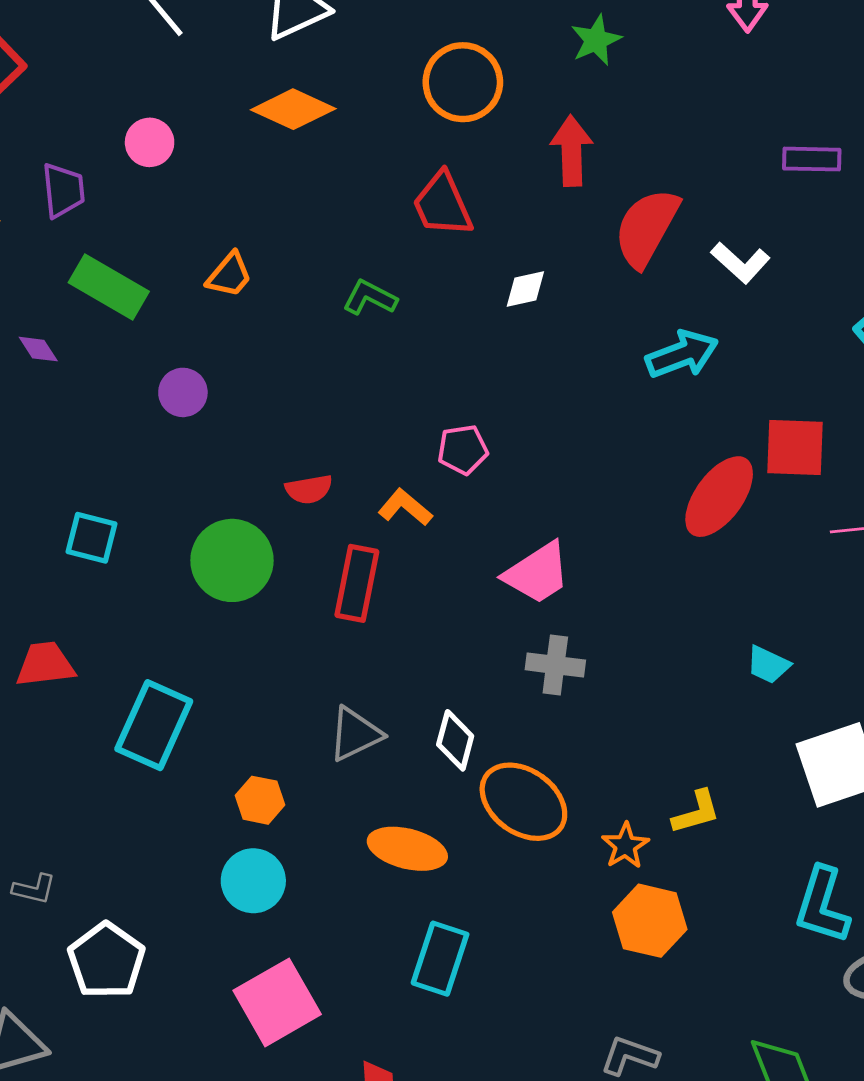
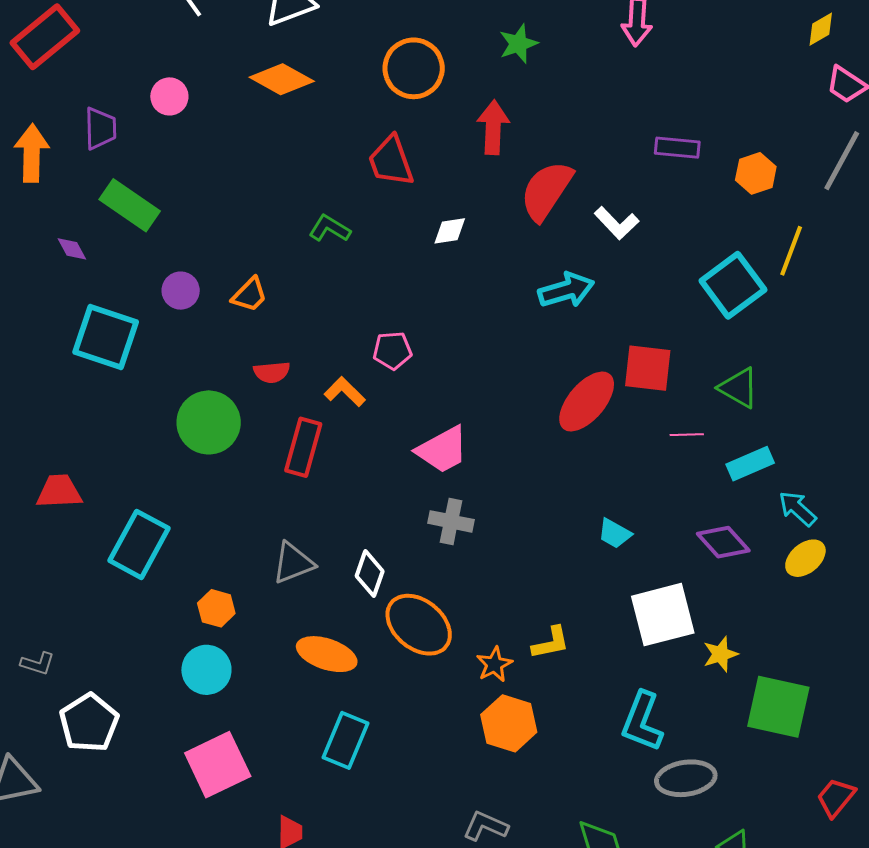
orange trapezoid: (229, 275) -> (249, 295), moved
cyan square: (91, 538) -> (106, 337), moved, size x1.6

